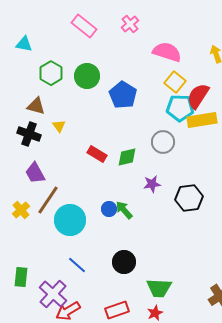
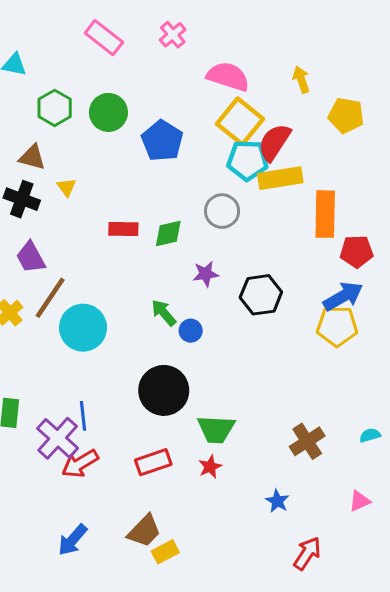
yellow square: (175, 82) -> (240, 121), size x1.4
red rectangle: (97, 154) -> (123, 229), turned -30
blue circle: (109, 209) -> (191, 331), moved
black circle: (124, 262) -> (164, 390), size x1.4
blue line: (77, 265) -> (83, 416), moved, turned 42

